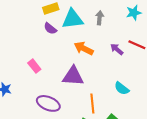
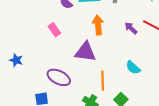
orange arrow: (84, 48) -> (98, 25), turned 54
pink rectangle: (34, 66) -> (54, 30), moved

